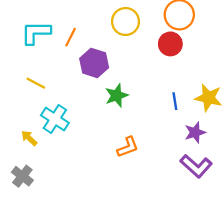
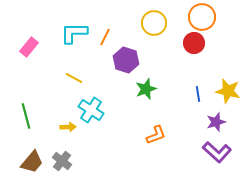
yellow arrow: (29, 138) -> (68, 127), turned 133

